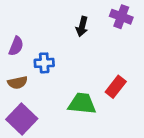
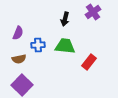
purple cross: (121, 17) -> (93, 12), turned 35
green trapezoid: (82, 104) -> (65, 46), moved

